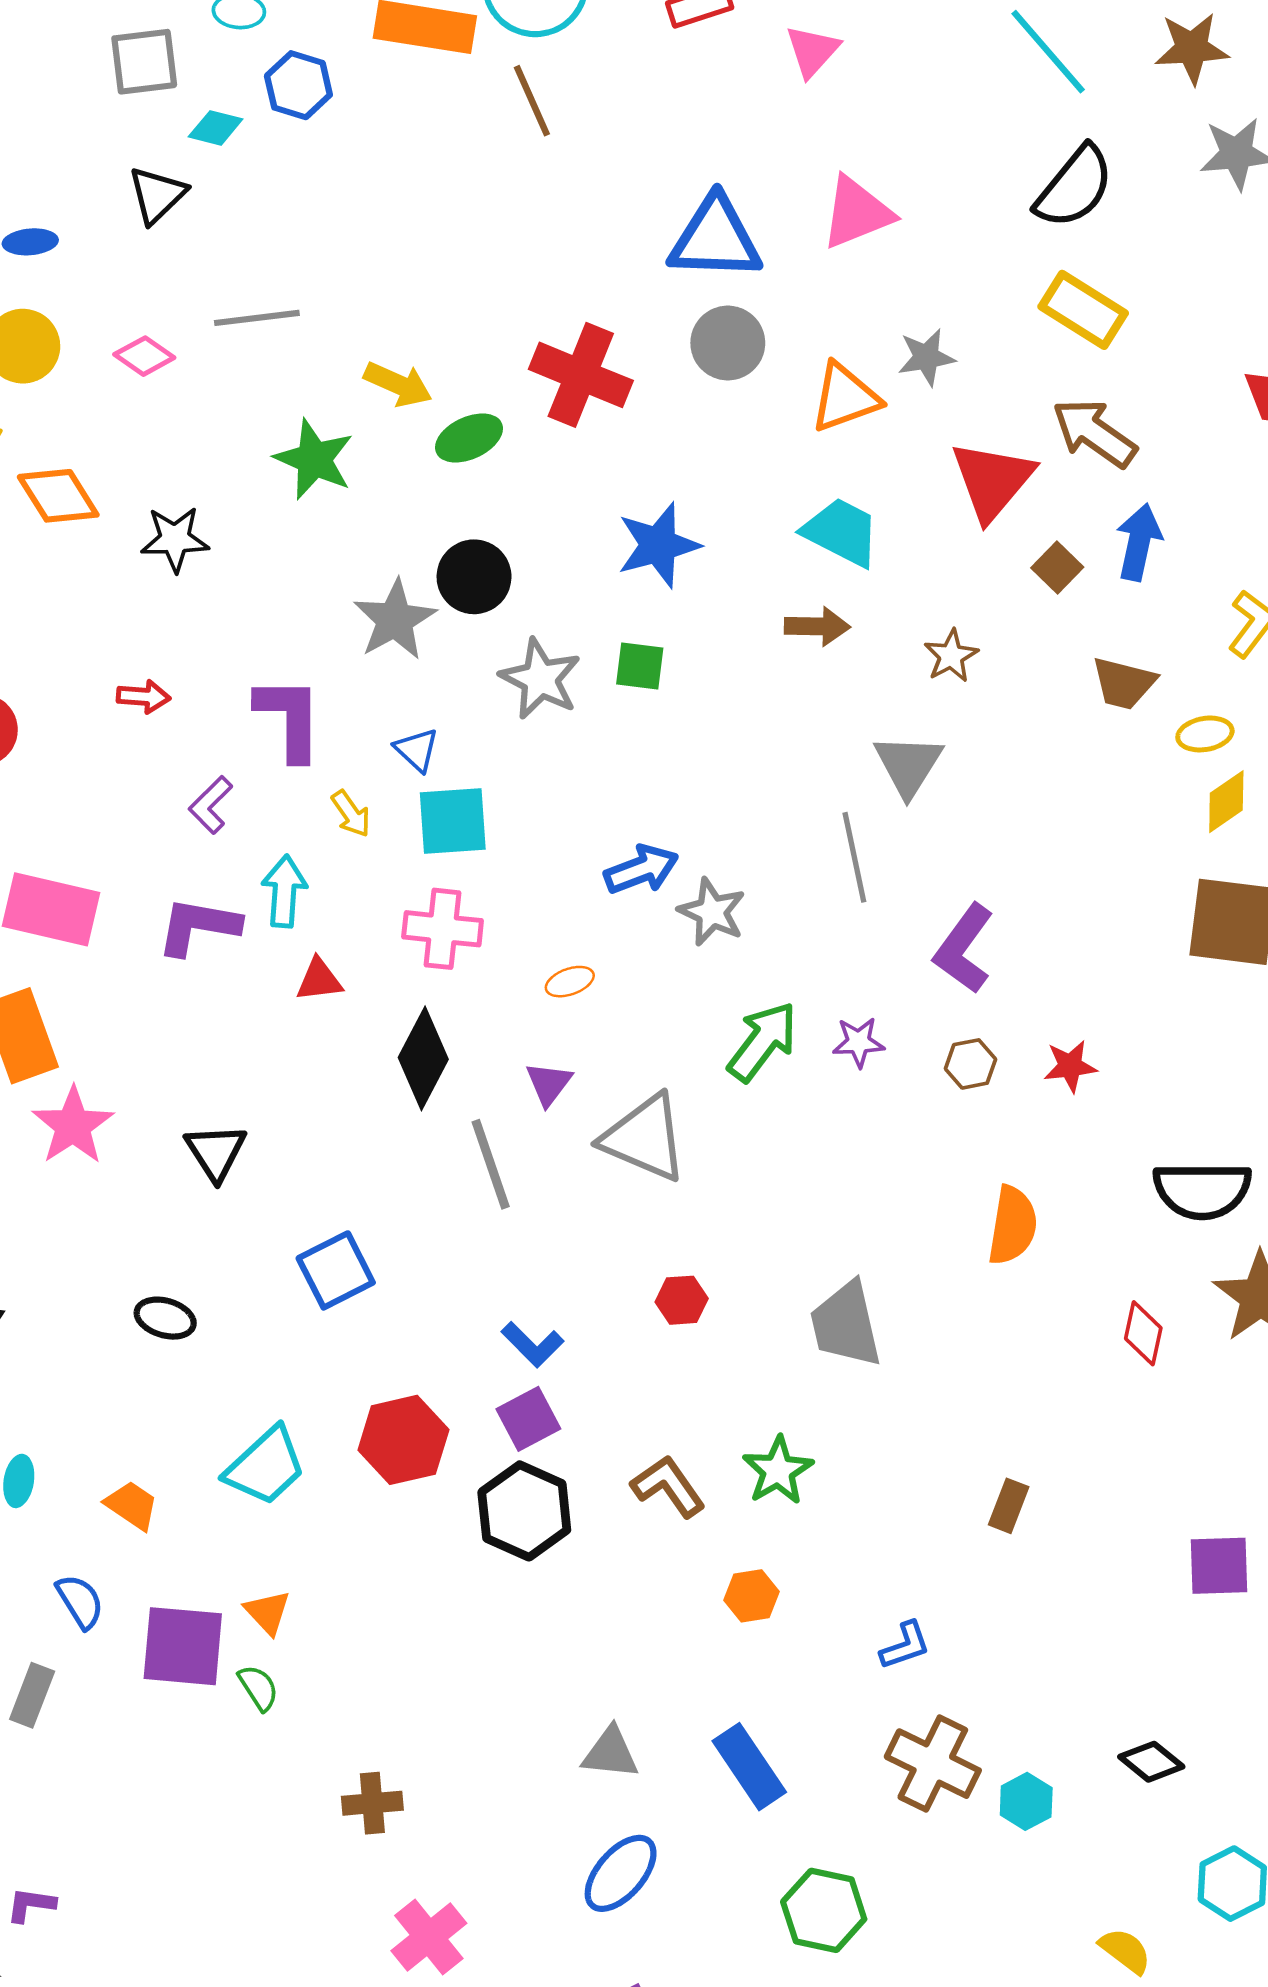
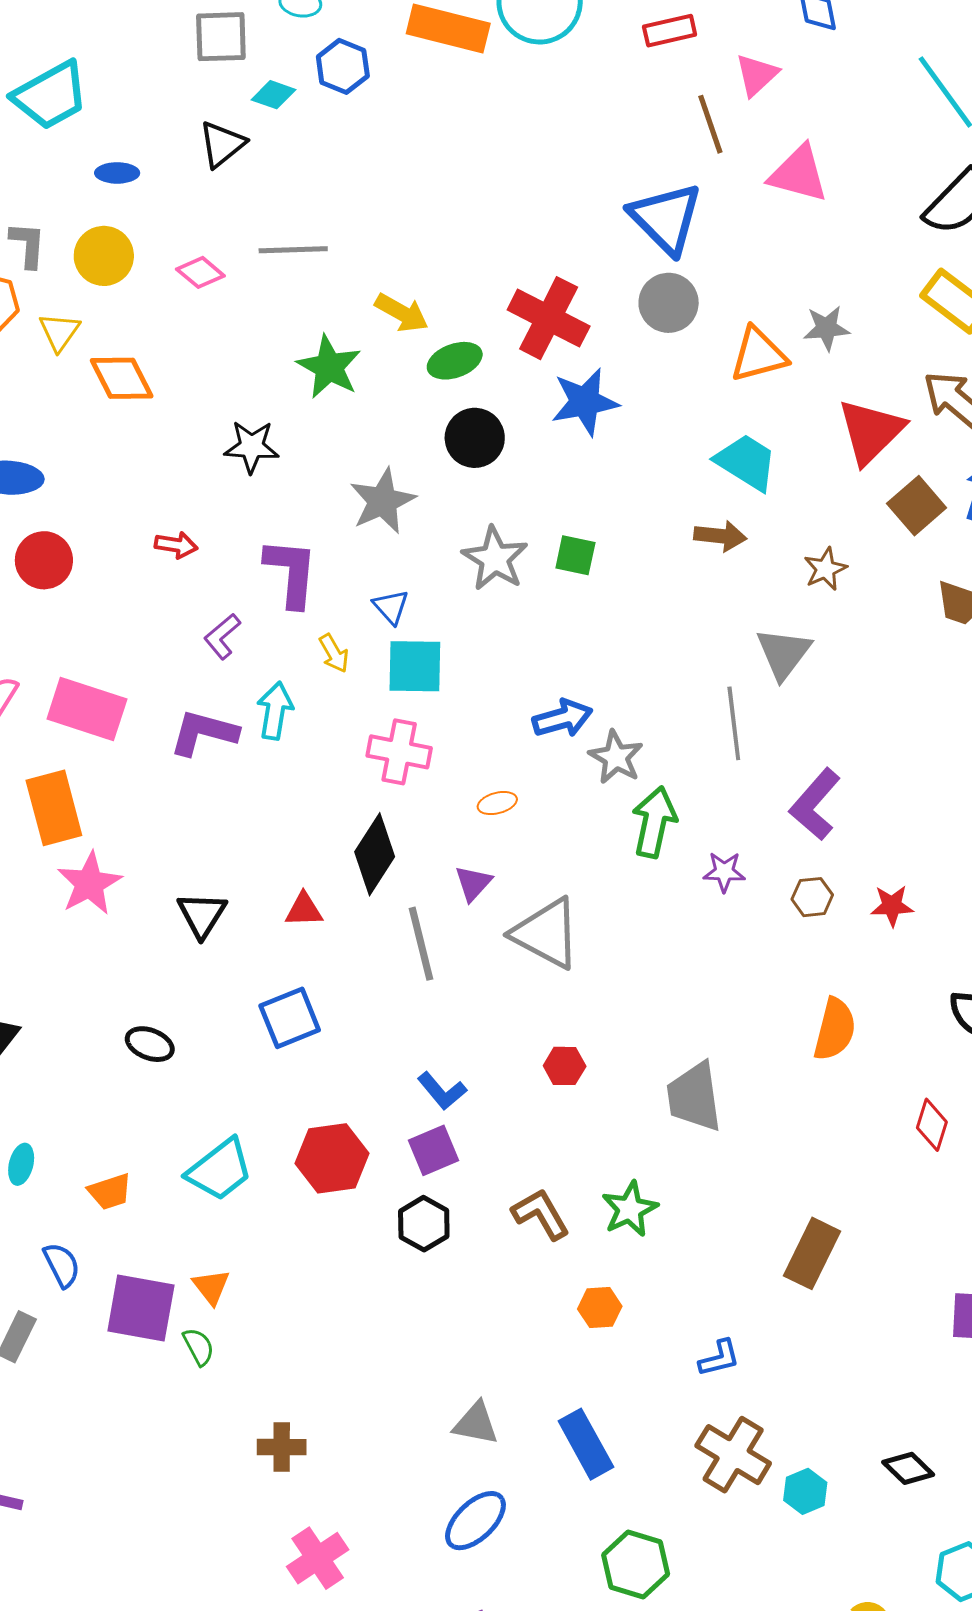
brown line: (532, 101) -> (710, 124), moved
pink triangle: (857, 213) -> (799, 174), moved, turned 32
blue triangle: (715, 239) -> (666, 218), turned 38
black star: (175, 539) -> (252, 447), moved
blue star: (658, 545) -> (585, 402), moved
brown square: (1057, 567) -> (917, 506), size x1.4
black circle: (474, 577) -> (475, 438), moved
red triangle: (319, 980) -> (304, 910), moved
green arrow: (763, 1042) -> (654, 822), moved, turned -30
orange trapezoid: (132, 1505) -> (110, 1192), turned 123
brown rectangle: (1009, 1506) -> (812, 1253), size x1.6
black hexagon: (524, 1511) -> (424, 1224), size x0.7

